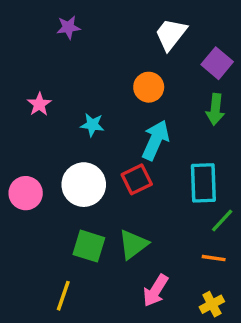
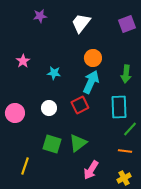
white trapezoid: (171, 34) -> (81, 23), moved
purple square: (217, 63) -> (127, 24), moved, turned 30
orange circle: (149, 87) -> (93, 58), moved
green arrow: (215, 109) -> (126, 74), moved
white circle: (84, 185) -> (49, 108), size x0.6
yellow line: (63, 296) -> (25, 166), moved

